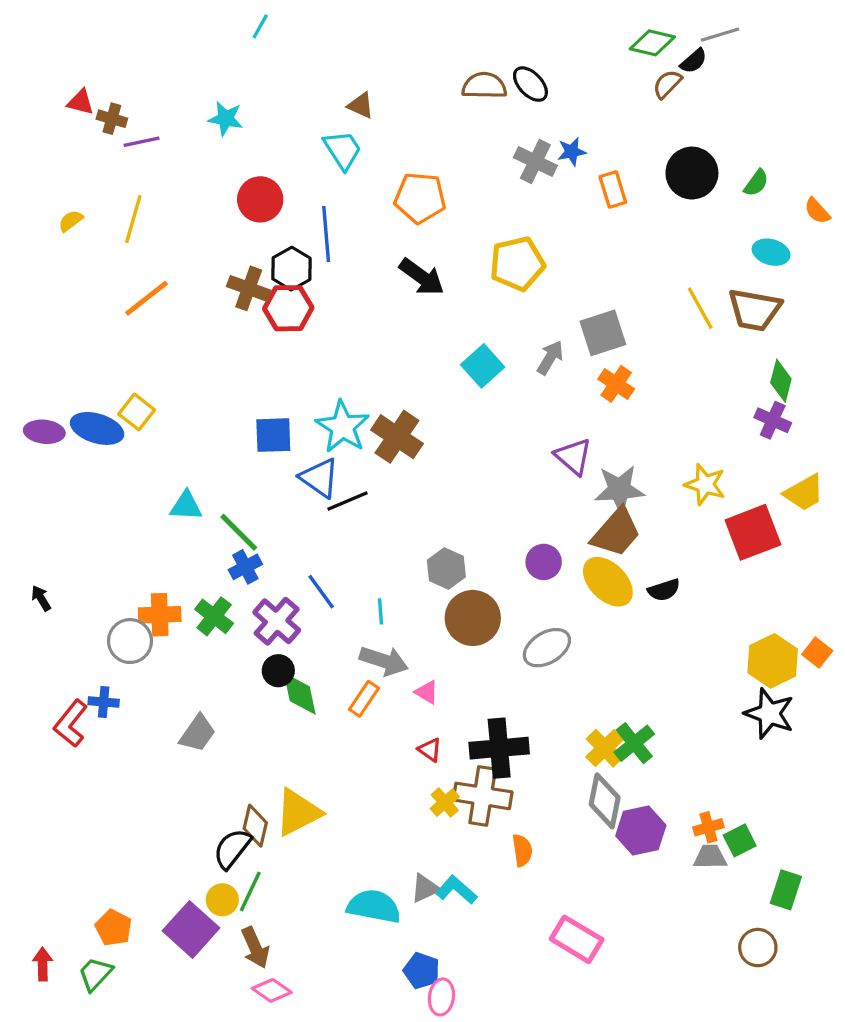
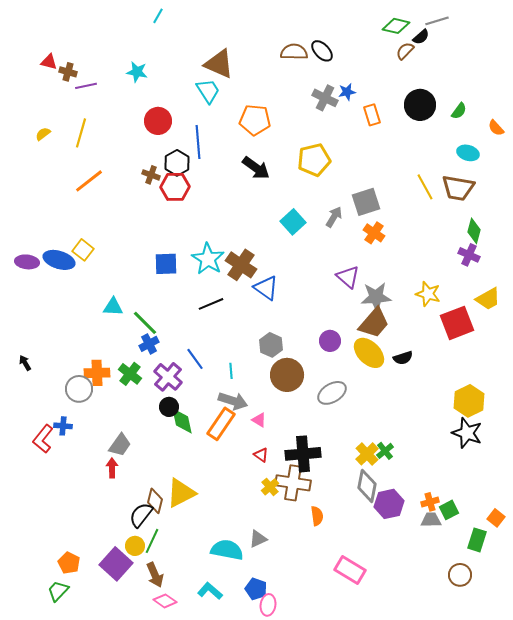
brown triangle: (361, 105) -> (219, 64), size x1.8
brown cross: (249, 288) -> (151, 175), size x0.7
blue triangle: (320, 478) -> (266, 288), moved
orange square: (817, 653) -> (496, 518), moved
orange rectangle: (364, 699) -> (221, 424), size x1.5
green cross: (634, 743) -> (385, 451), size x0.7
cyan L-shape: (456, 890) -> (210, 591), moved
red arrow: (43, 964) -> (112, 468), moved

